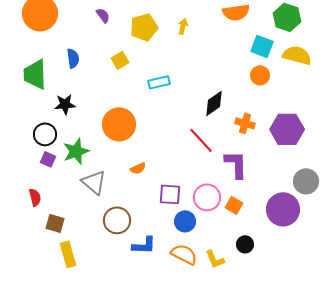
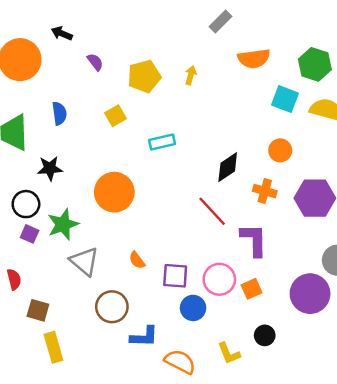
orange circle: (260, 75) -> (280, 150), moved
orange semicircle: (138, 168) -> (137, 260), moved, turned 77
orange square: (234, 205) -> (252, 289), turned 36
orange semicircle: (184, 254) -> (180, 362), moved

